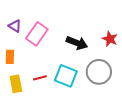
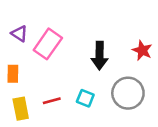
black arrow: (77, 43) -> (100, 56), turned 70
cyan square: (66, 76) -> (85, 98), size x0.6

